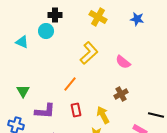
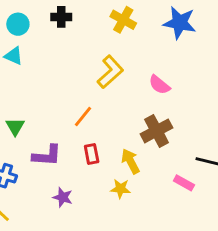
blue star: (137, 19) -> (180, 23), size x1.6
cyan circle: (46, 31) -> (18, 24), moved
brown cross: (121, 94) -> (156, 131), size x1.5

